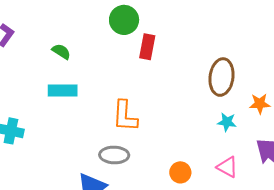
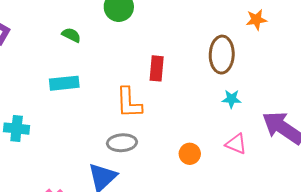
red rectangle: (147, 47) -> (157, 68), moved
green semicircle: (61, 51) -> (71, 35), moved
orange star: (260, 104) -> (256, 20), moved

